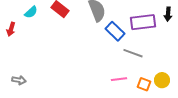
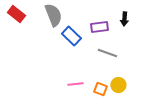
purple rectangle: (143, 22) -> (99, 27), size x0.7
gray line: (133, 53) -> (107, 53), moved

